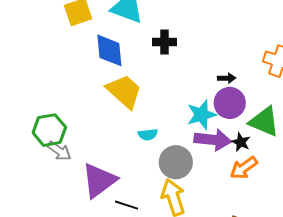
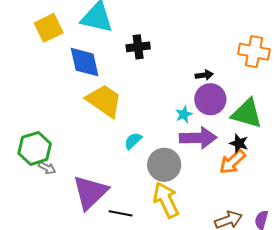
cyan star: (202, 115) -> (184, 114), size x0.6
cyan semicircle: (148, 135) -> (133, 141), turned 150
black star: (241, 142) -> (239, 143), moved
gray arrow: (59, 151) -> (47, 168), size x0.7

